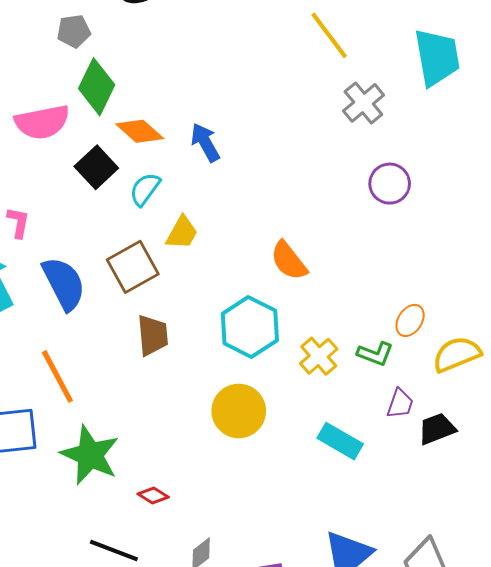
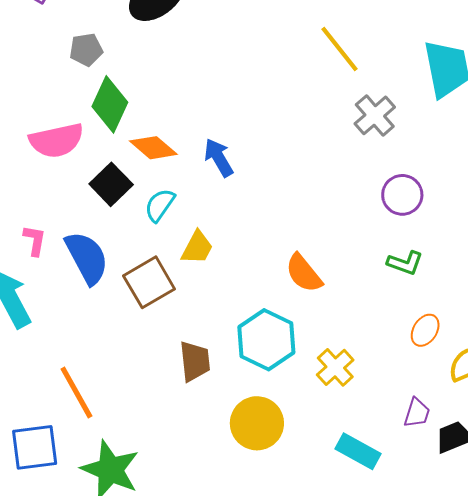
blue semicircle: (64, 284) -> (87, 258), moved
brown trapezoid: (153, 335) -> (195, 361), moved
green L-shape: (375, 354) -> (405, 263), moved

